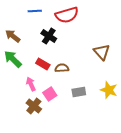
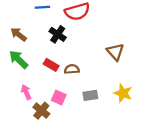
pink arrow: (31, 84) -> (26, 92), moved
pink square: (50, 94) -> (59, 97), turned -32

